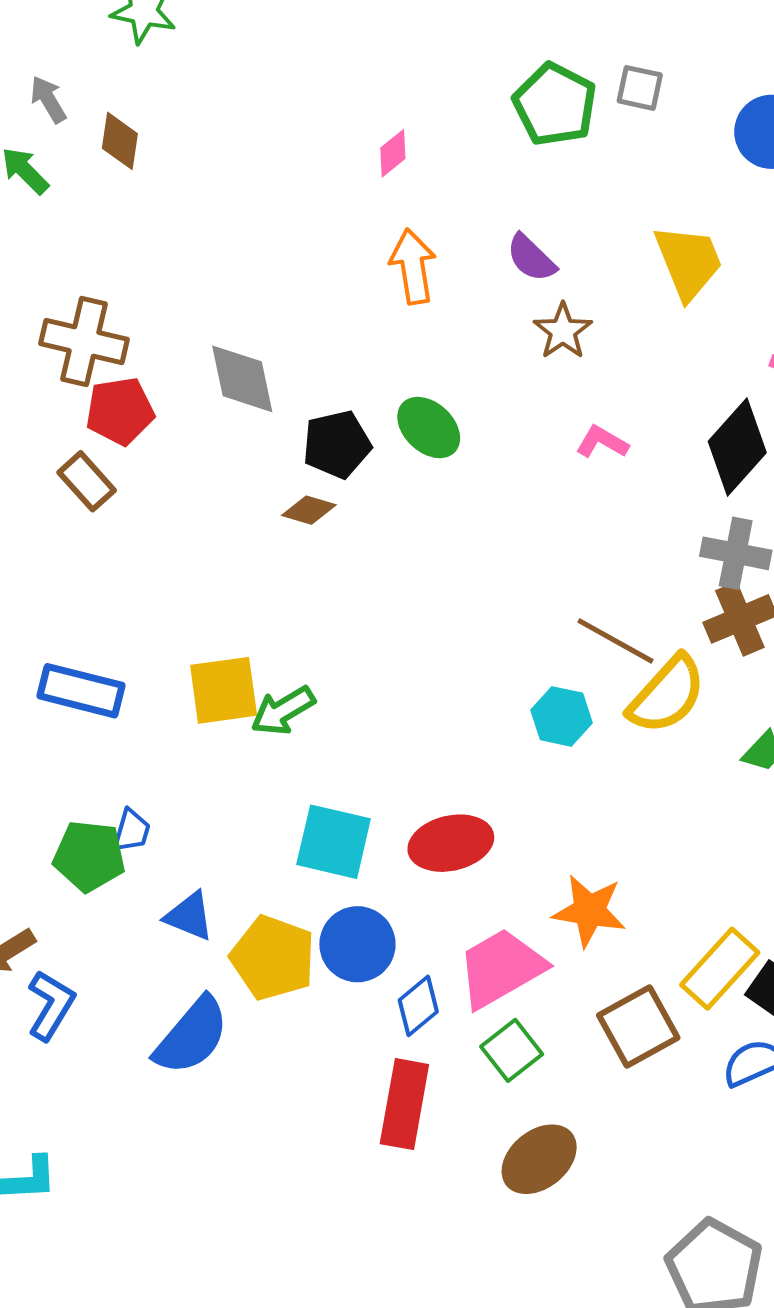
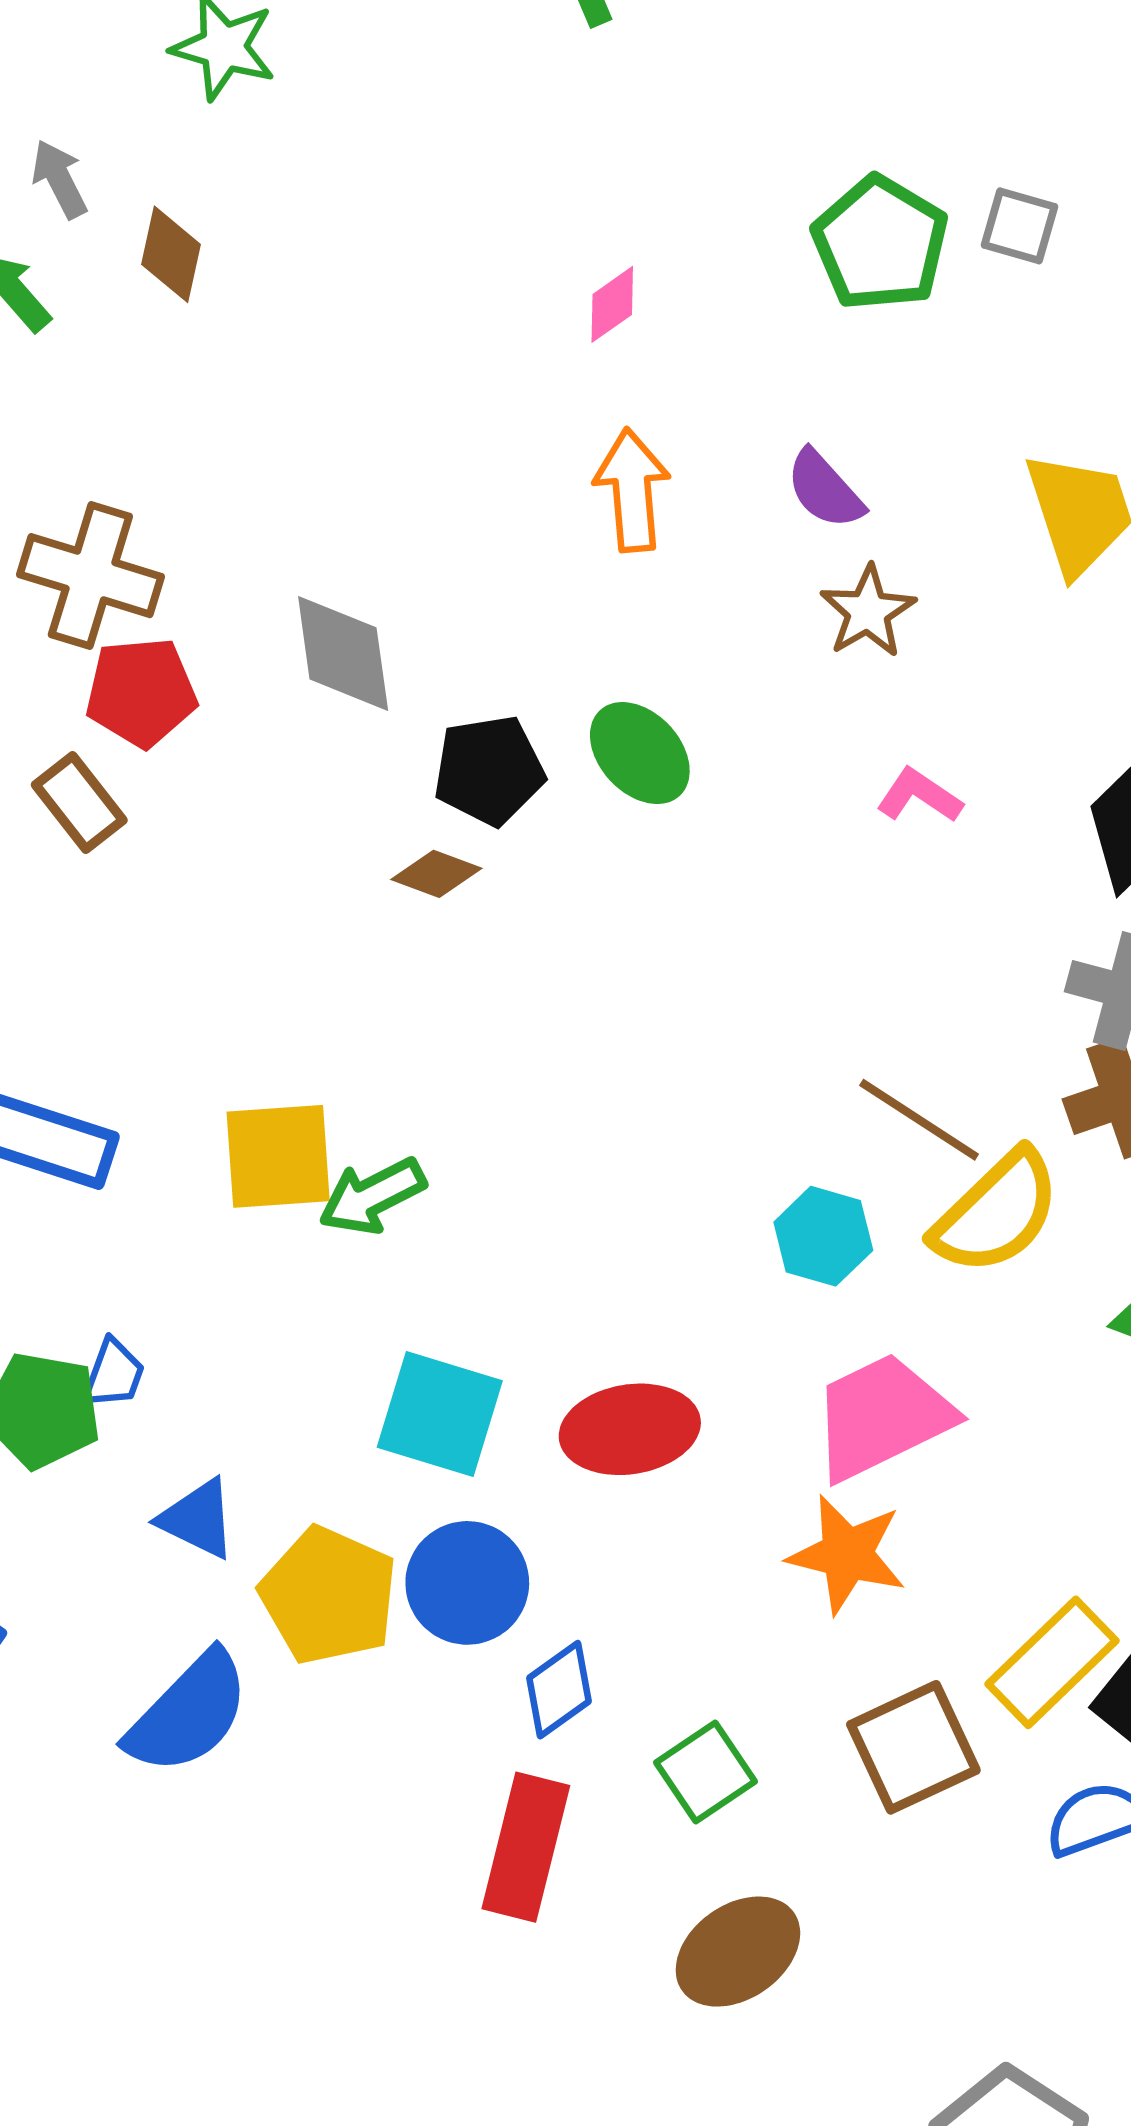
pink trapezoid: (501, 968) -> (882, 1417), moved

